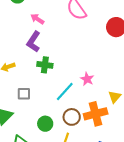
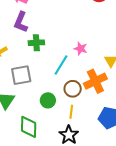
gray square: (24, 94) -> (21, 75), size x1.5

